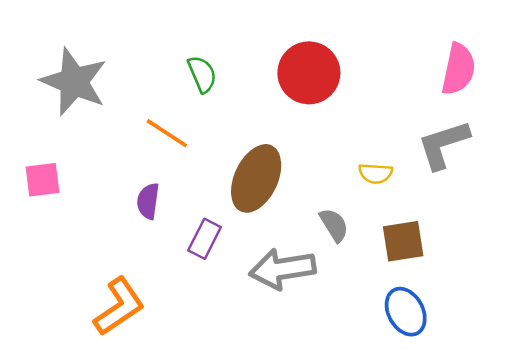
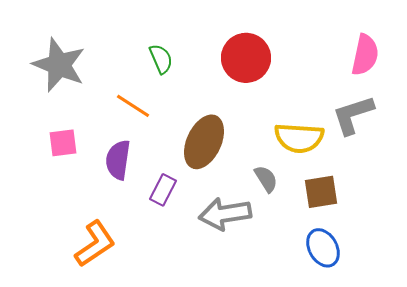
yellow semicircle: (376, 173) -> (299, 138), size x1.8
pink square: (43, 180) -> (63, 143), moved
purple semicircle: (148, 201) -> (118, 160), size x1.4

